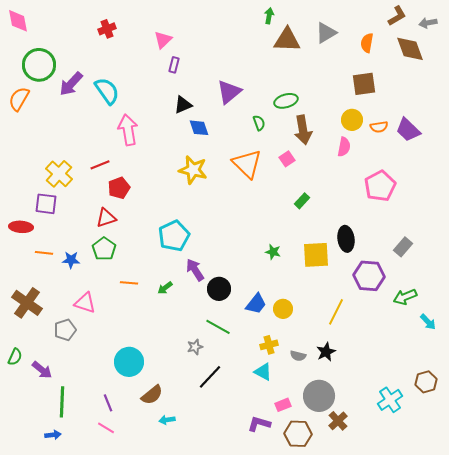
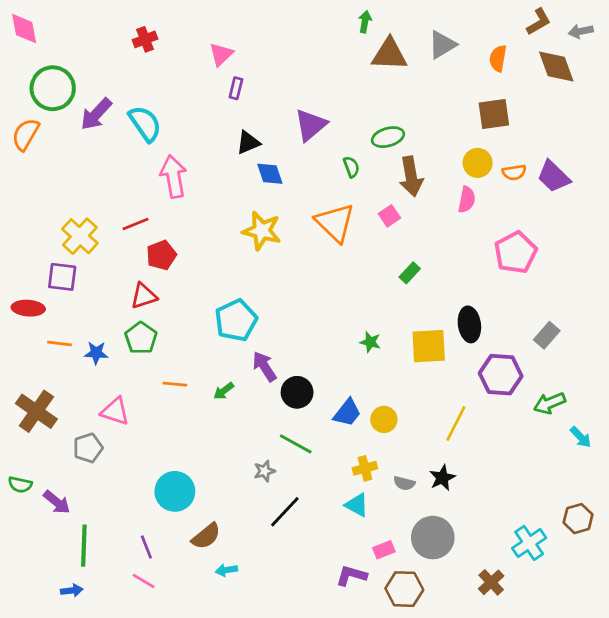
green semicircle: (15, 357) -> (20, 485), turned 78
brown cross: (338, 421) -> (491, 582), moved

